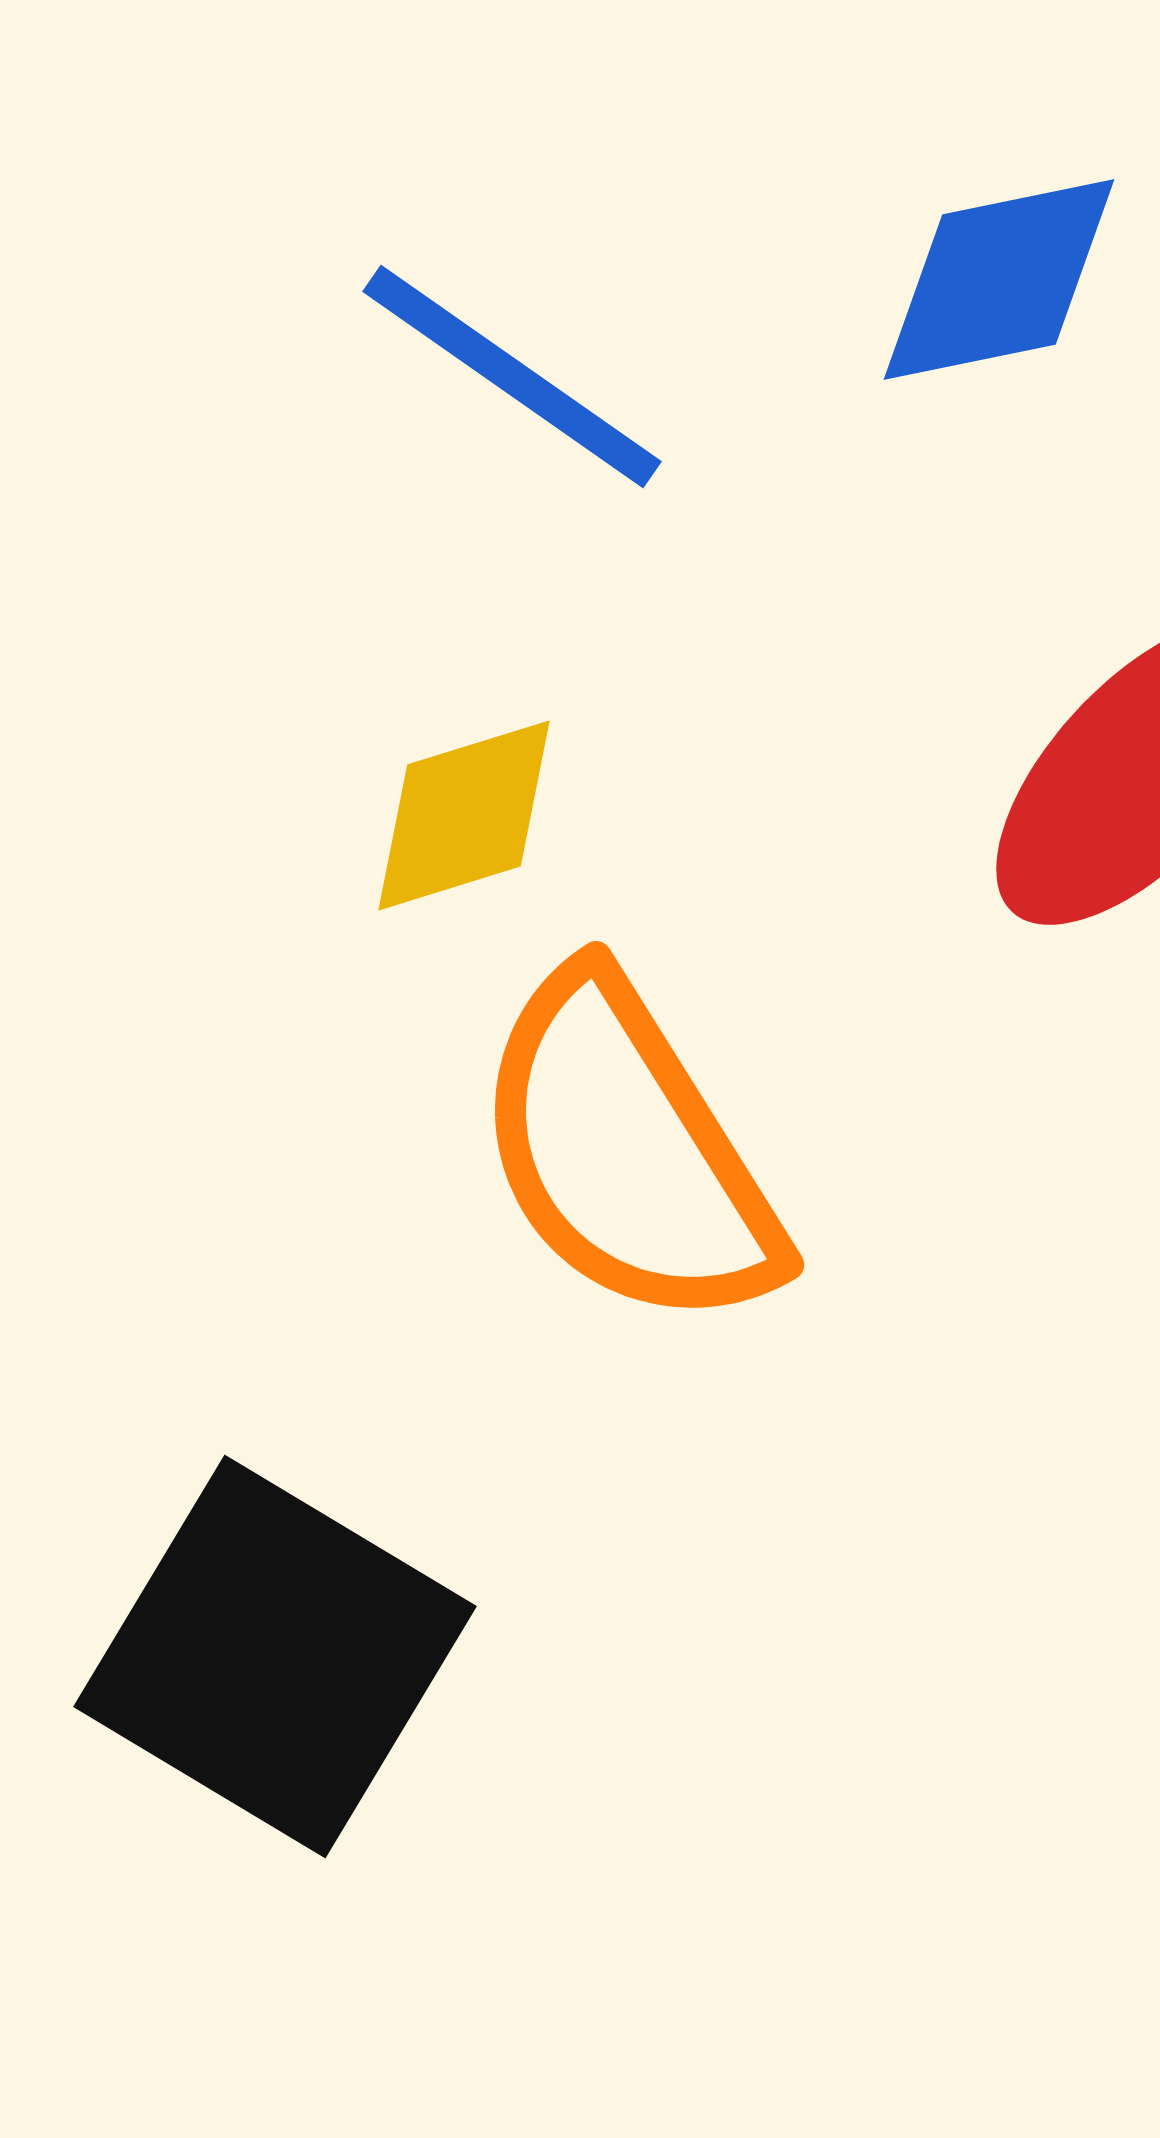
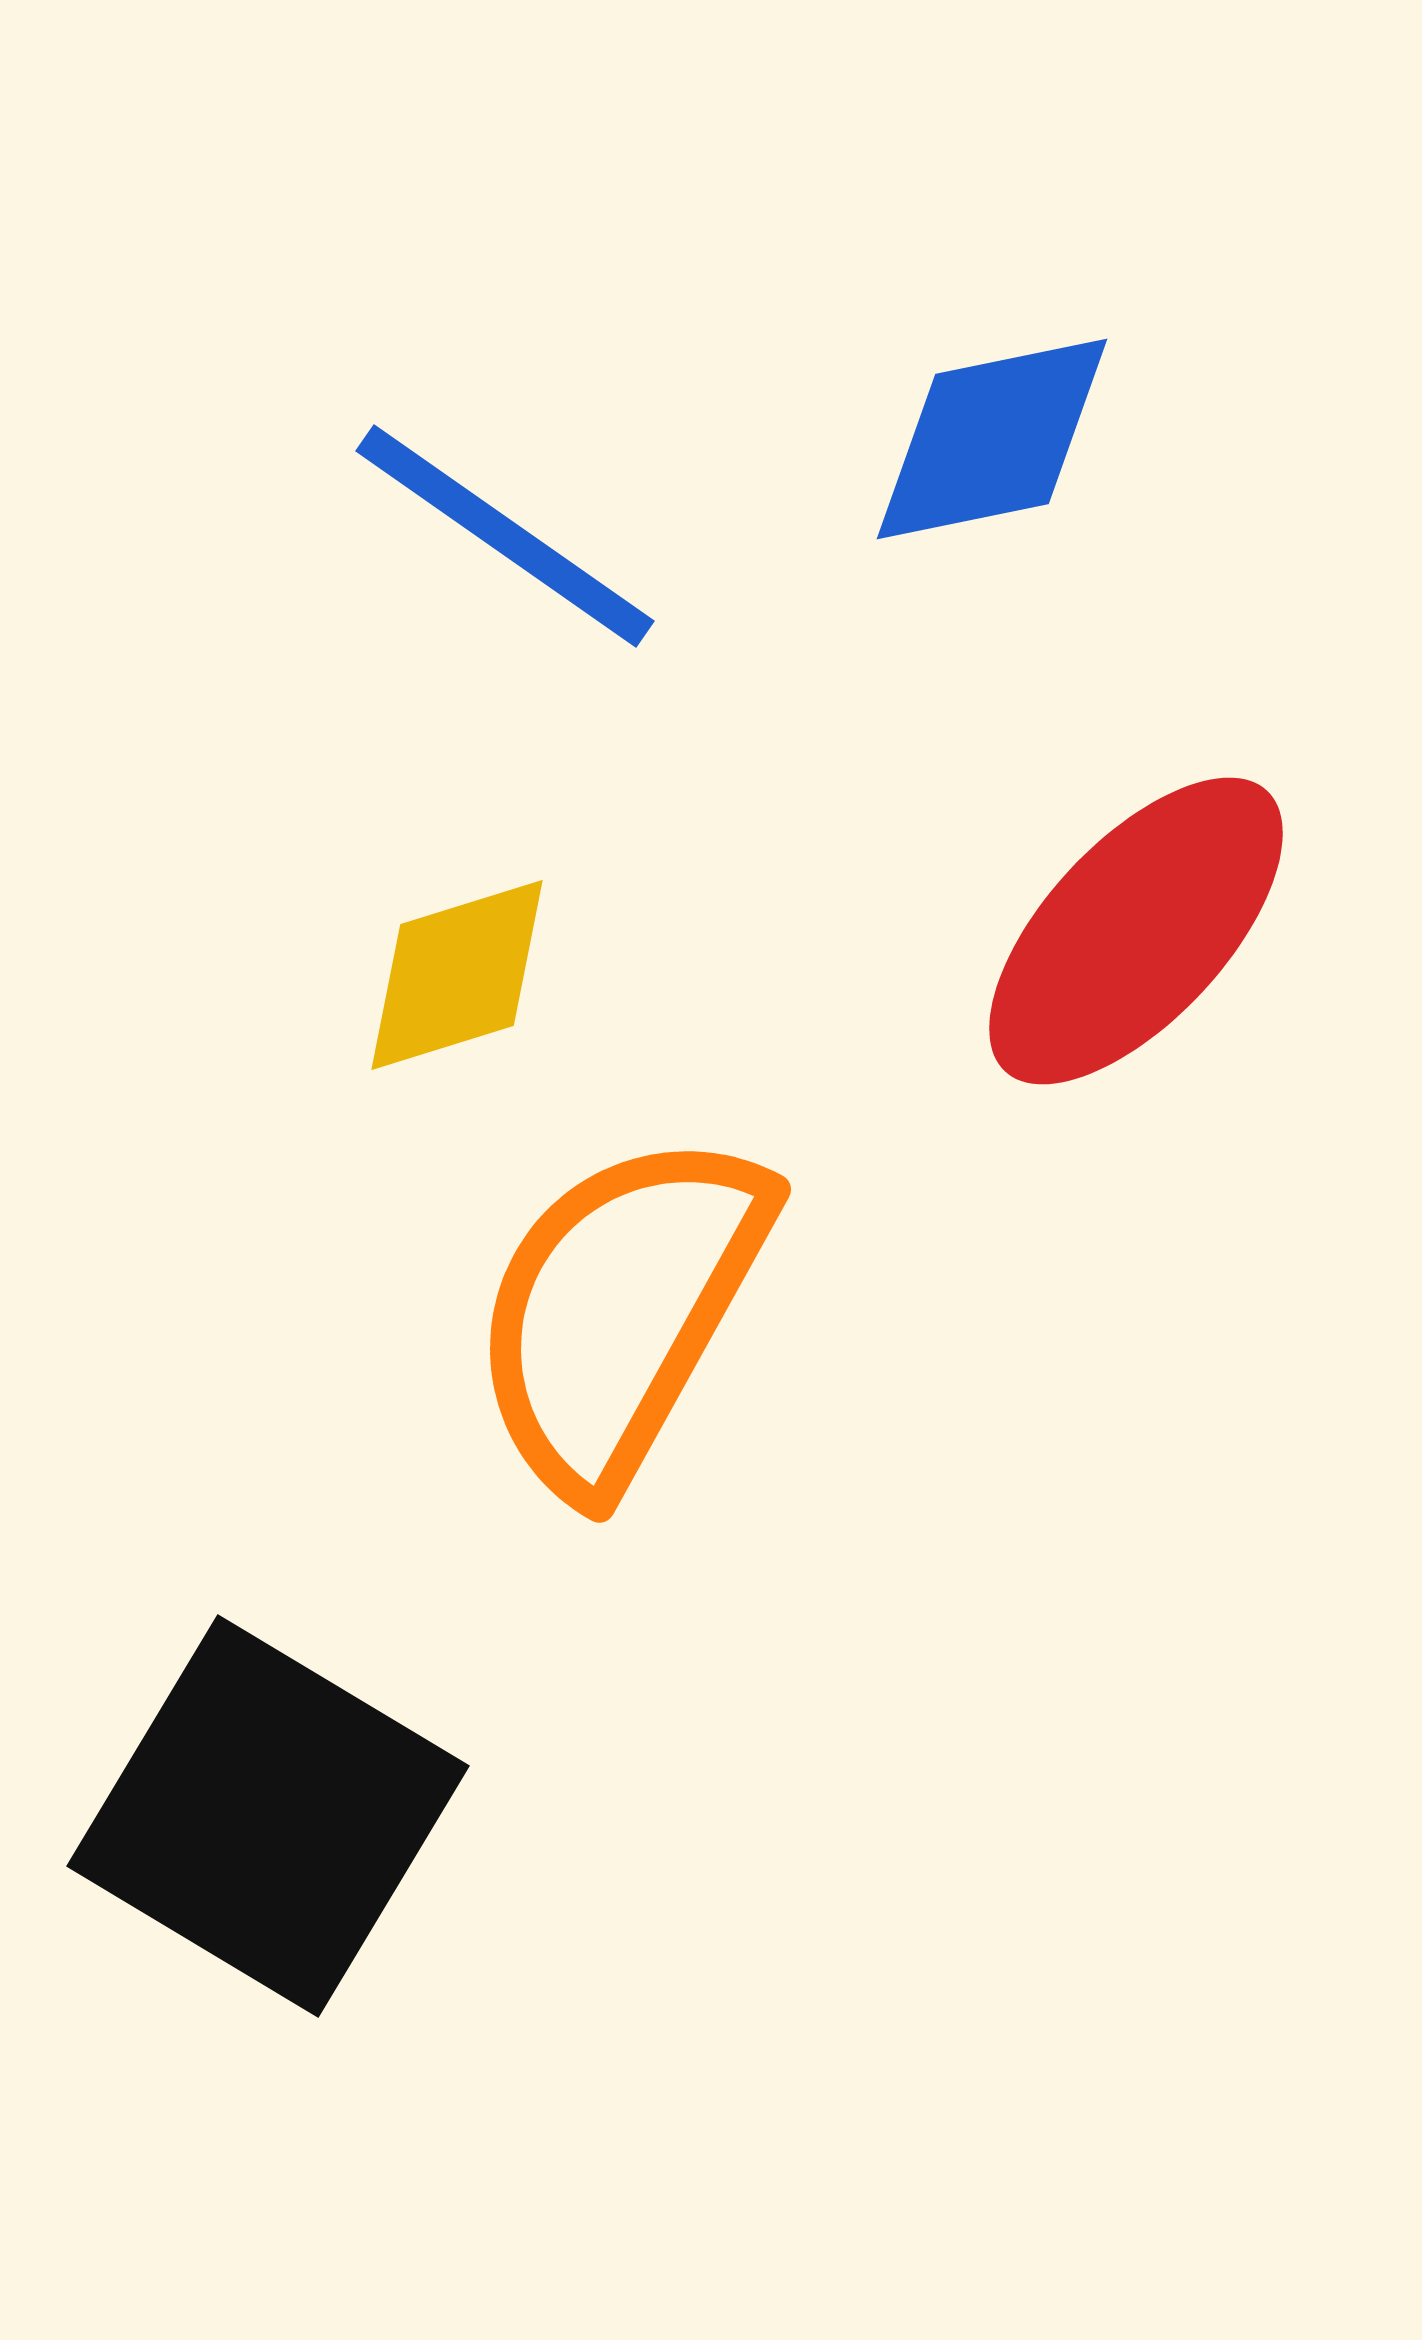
orange semicircle: (627, 1151) -> (620, 1311), turned 61

